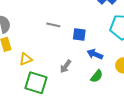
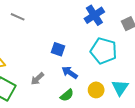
gray line: (53, 25) -> (18, 17), moved

